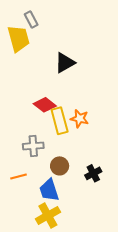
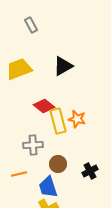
yellow trapezoid: (18, 38) -> (19, 69), moved, turned -96

